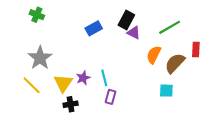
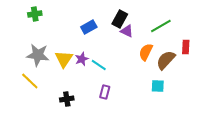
green cross: (37, 15) -> (35, 14), turned -32
gray star: (40, 58) -> (38, 55), turned -30
purple star: (83, 78) -> (82, 59), moved
cyan line: (104, 78) -> (99, 65), moved, turned -42
yellow triangle: (63, 83) -> (64, 59), moved

